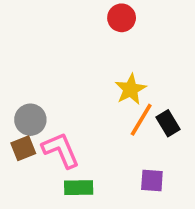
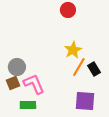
purple square: (152, 180) -> (85, 101), size x1.5
green rectangle: (79, 188) -> (28, 105), moved

